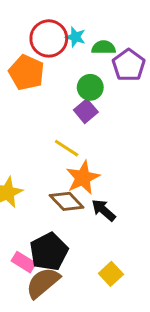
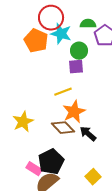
cyan star: (75, 37) -> (61, 34), moved, size x1.5
purple square: (86, 111) -> (76, 67), turned 35
yellow line: (67, 148) -> (63, 92), turned -54

